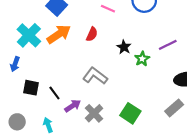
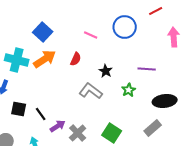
cyan cross: (29, 35) -> (17, 60), turned -30
purple line: (168, 45) -> (147, 69), turned 30
green star: (142, 59) -> (129, 90), moved
gray L-shape: (95, 76) -> (91, 91), moved

